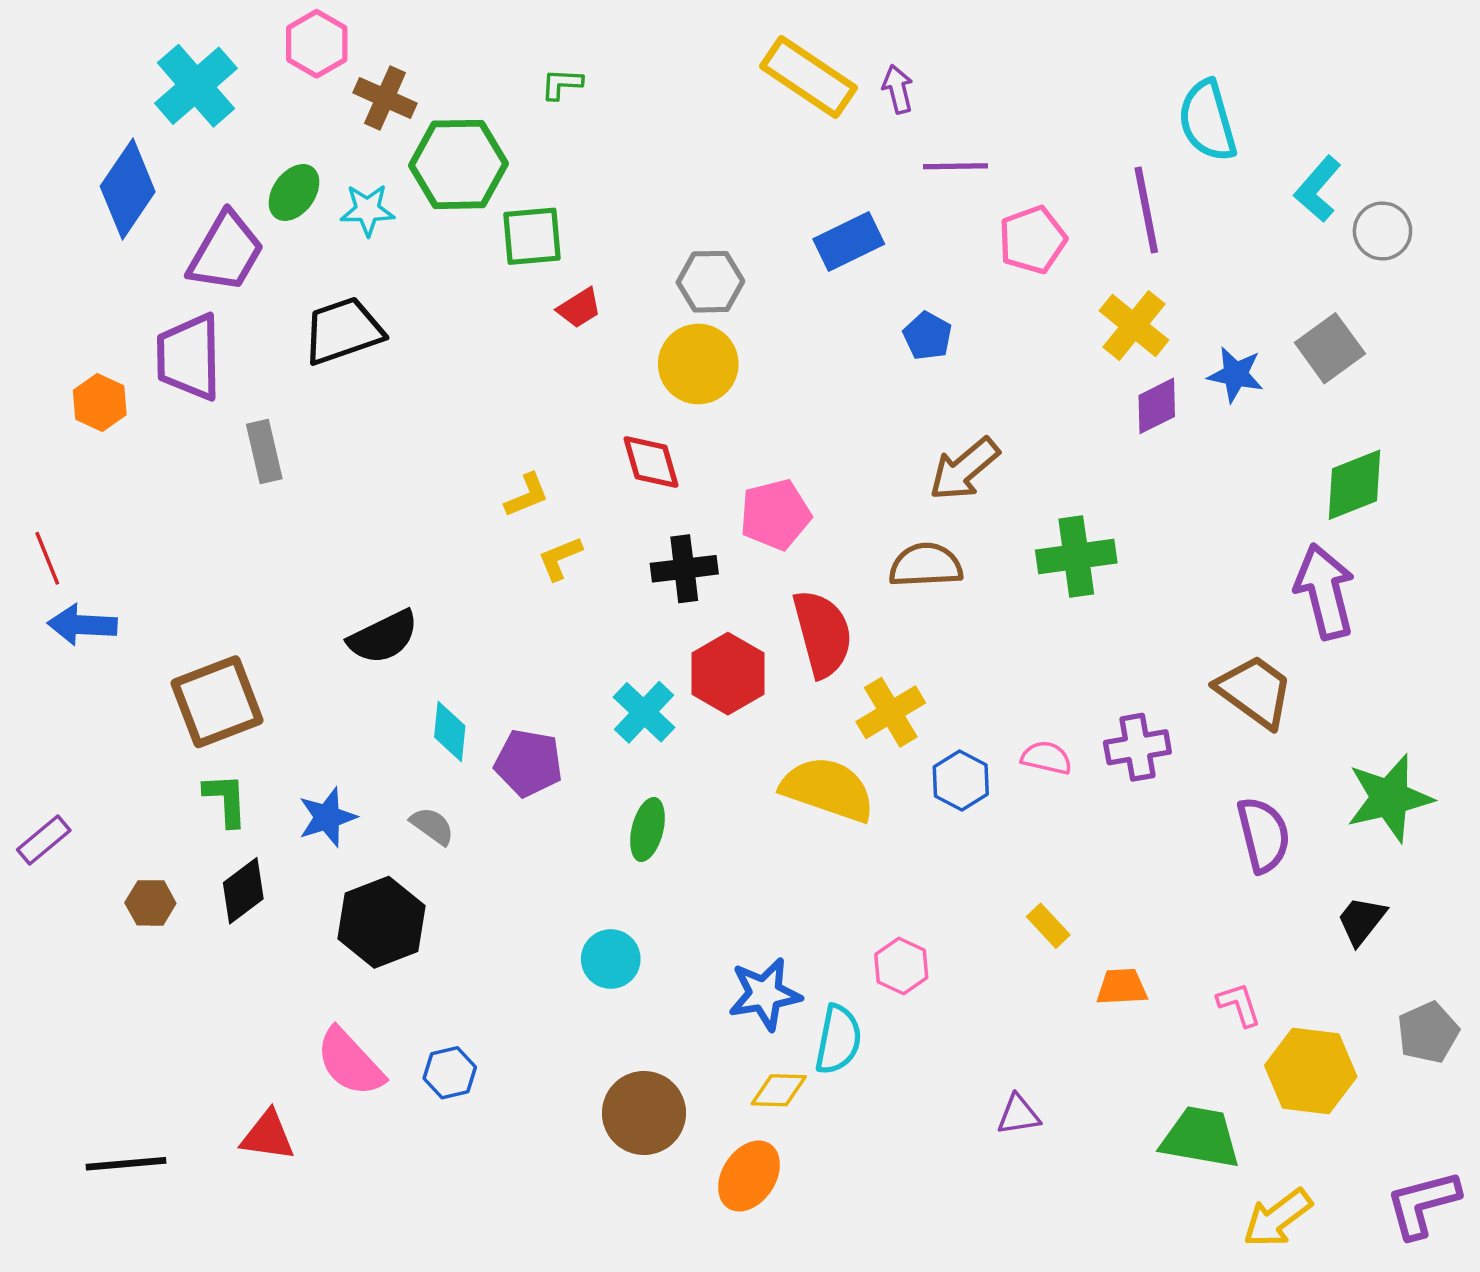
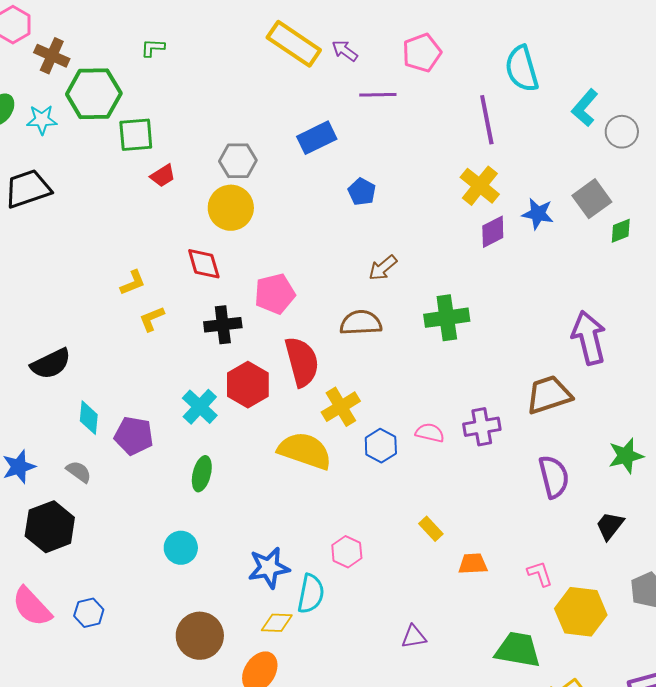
purple arrow: (898, 89) -> (345, 51), turned -40
pink pentagon: (1032, 240) -> (422, 53), moved
brown arrow: (964, 469) -> (383, 268), size x0.7
green diamond: (1354, 485) -> (621, 231), moved, size x0.6
brown trapezoid: (1255, 691) -> (549, 395), turned -54
green star: (1389, 798) -> (626, 456), size x0.7

